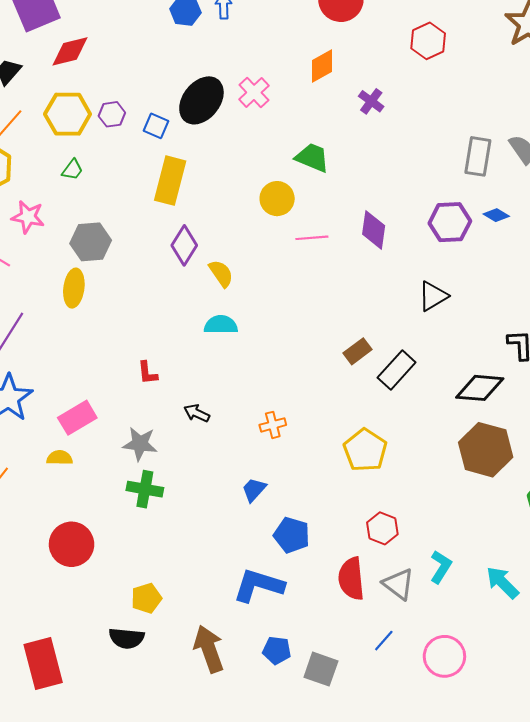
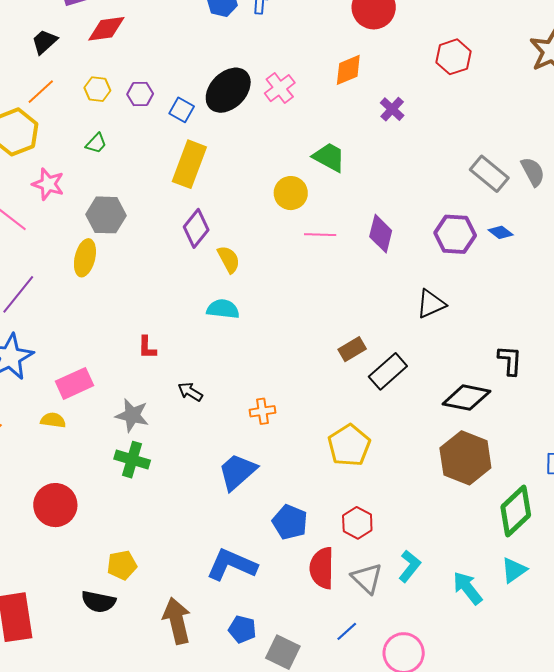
yellow hexagon: (68, 114) -> (97, 89), size x0.6
gray rectangle: (478, 156) -> (489, 174), turned -66
blue trapezoid: (254, 490) -> (237, 472), size x1.6
blue pentagon: (292, 535) -> (290, 522), moved

